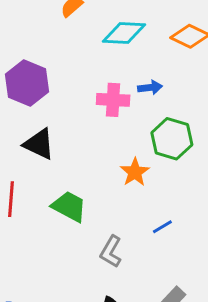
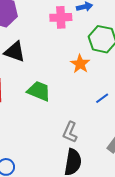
gray L-shape: (111, 252) -> (70, 132), moved

